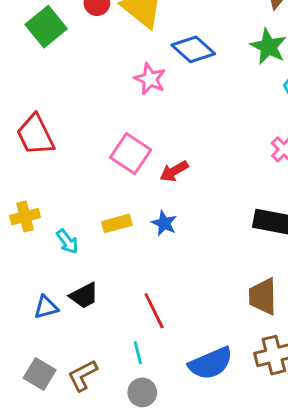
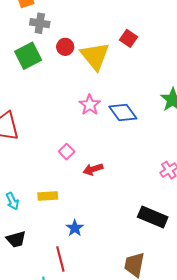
blue diamond: (193, 49) -> (123, 112), moved
pink square: (131, 154) -> (67, 152), size x0.6
blue star: (164, 223) -> (75, 228), moved

